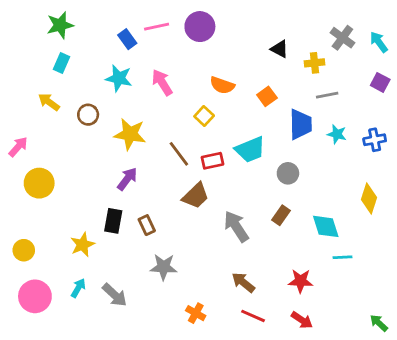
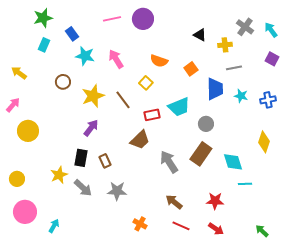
blue rectangle: (127, 39) -> (72, 34), moved
yellow arrow: (49, 102) -> (19, 73), moved
yellow star: (130, 134) -> (93, 96), turned -30
brown line: (179, 154) -> (123, 100), moved
brown rectangle: (281, 215) -> (201, 154), size x1.6
cyan arrow: (78, 288) -> (54, 226), moved
gray arrow: (115, 295) -> (83, 188), moved
green arrow: (379, 323) -> (262, 231), moved

